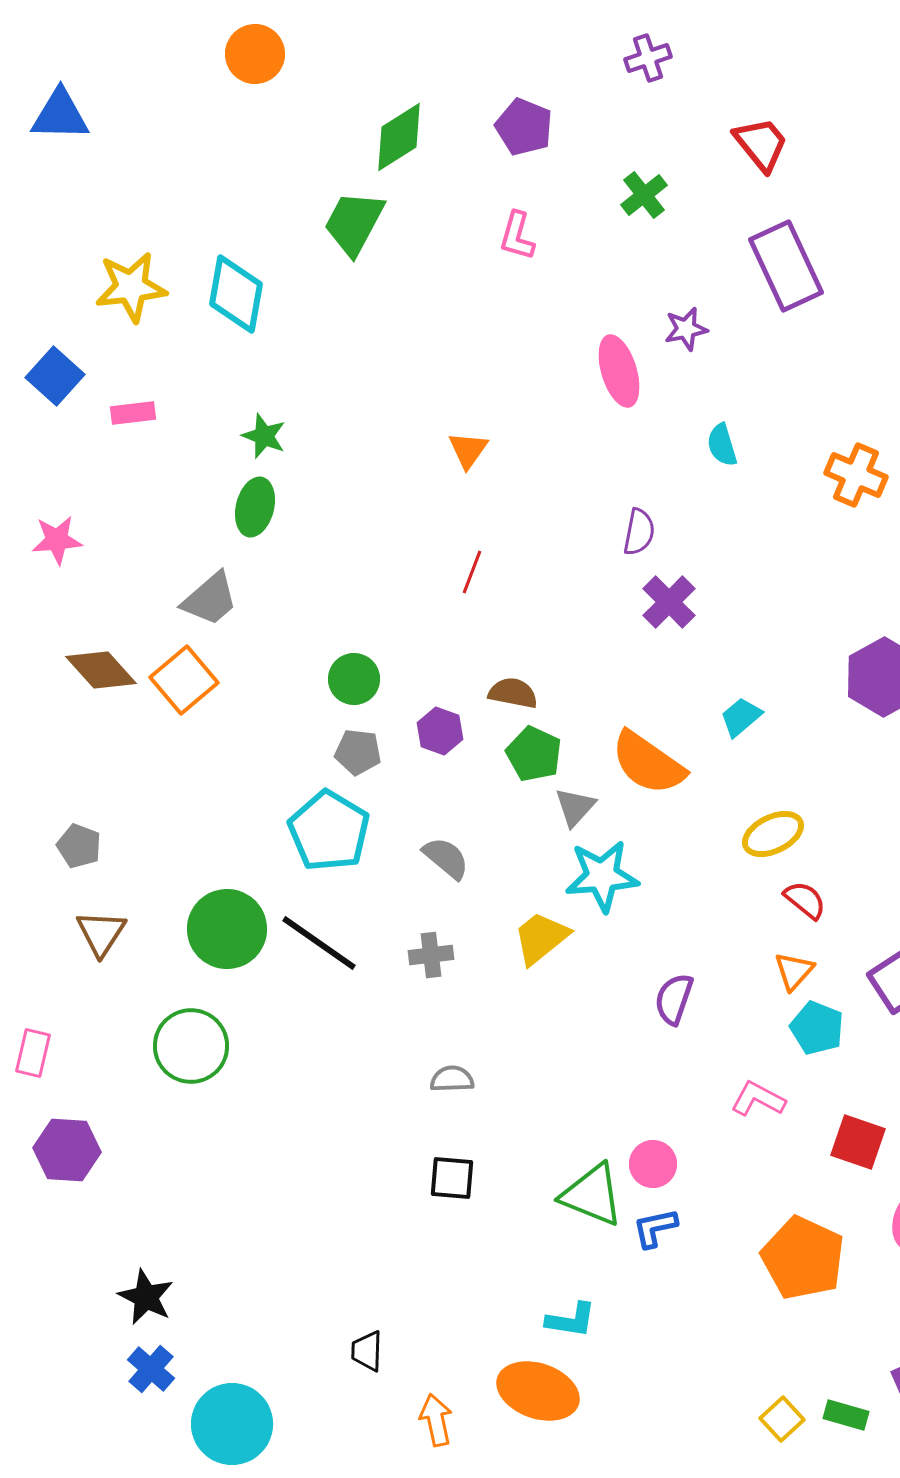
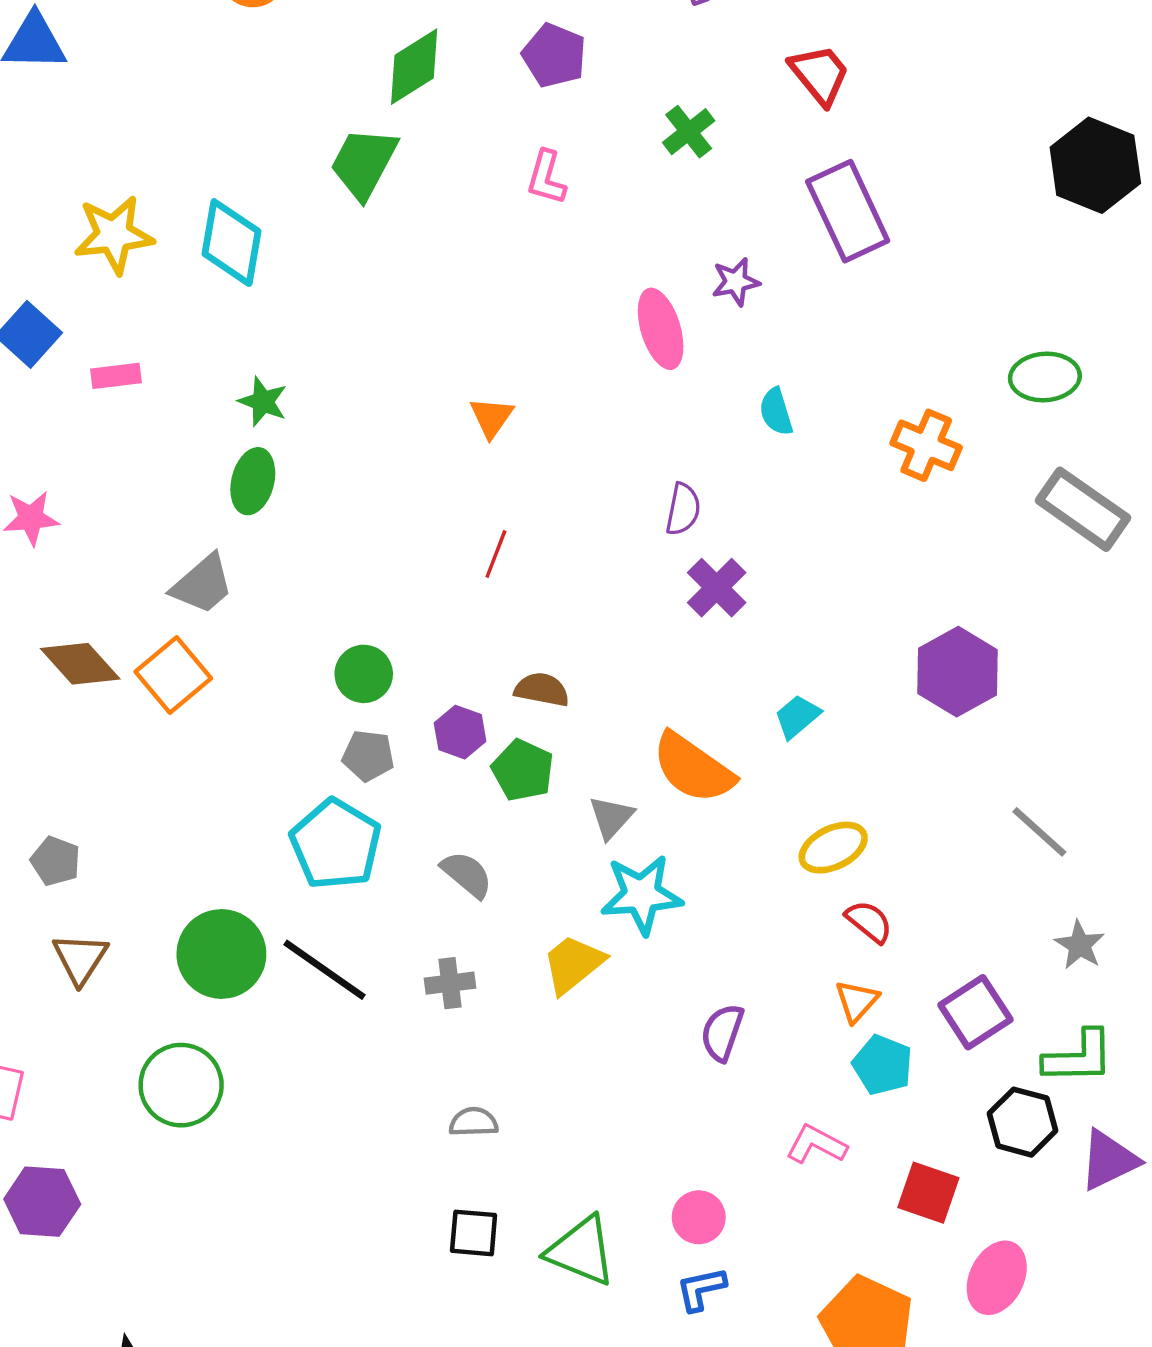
green pentagon: (534, 754) -> (523, 770), moved
green triangle: (592, 1195) -> (581, 1251), moved

